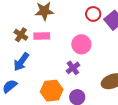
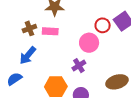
red circle: (93, 14) -> (103, 25), moved
brown cross: (21, 35) -> (29, 28), turned 32

